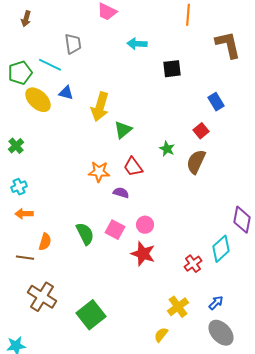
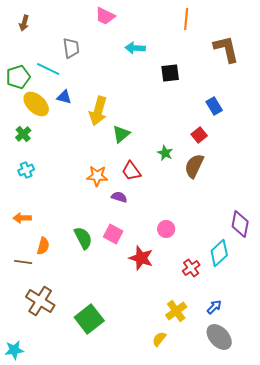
green cross: (16, 146) -> (23, 134), moved
cyan cross: (19, 187) -> (26, 170), moved
pink circle: (145, 225) -> (166, 229), moved

